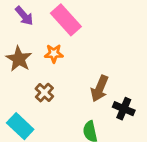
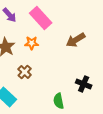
brown arrow: (100, 88) -> (76, 40), moved, turned 36

